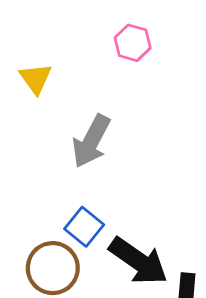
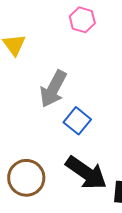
blue square: (84, 227) -> (77, 121), moved

